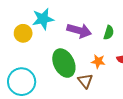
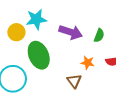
green ellipse: (64, 63) -> (39, 55), moved

